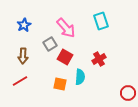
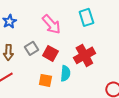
gray square: (50, 44) -> (31, 48), moved
red cross: (99, 59) -> (84, 55), size x1.5

